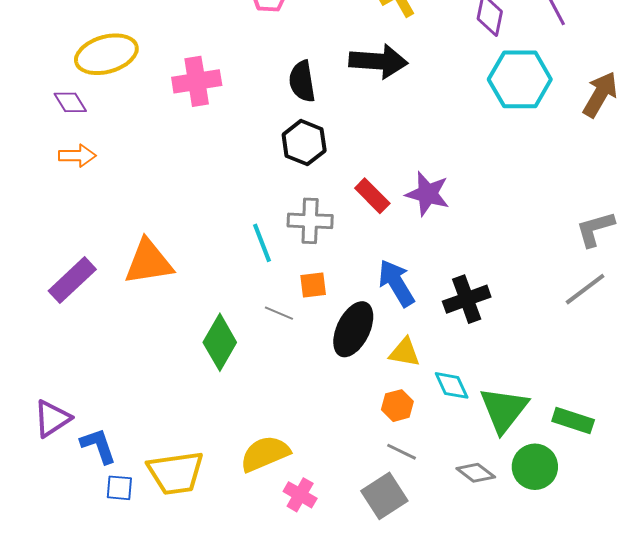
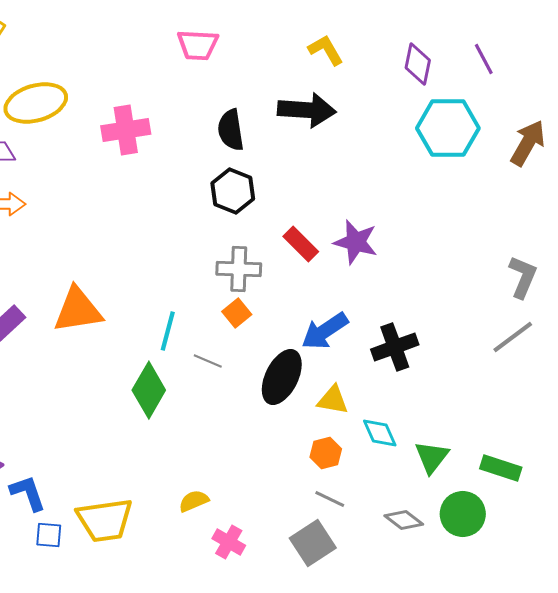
gray L-shape: (595, 229) -> (523, 277), turned 129
cyan line: (262, 243) -> (168, 331), moved, turned 36
blue arrow: (396, 283) -> (325, 331), turned -93
orange square: (313, 285) -> (237, 313), moved, turned -32
green triangle: (504, 410) -> (432, 457), size x0.7
yellow semicircle: (265, 454) -> (194, 501), size x0.6

